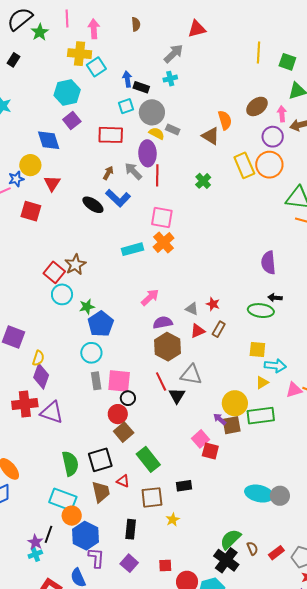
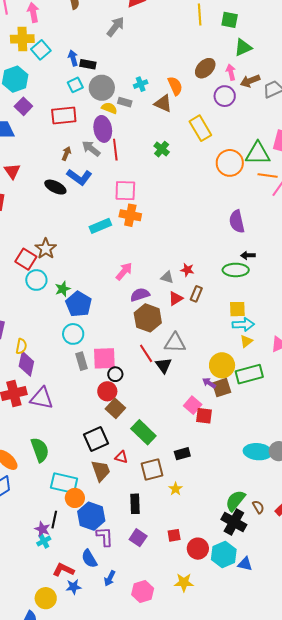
cyan cross: (170, 79) -> (141, 84), moved
orange circle: (269, 165) -> (230, 163), moved
orange cross: (164, 243) -> (130, 215), turned -30
cyan arrow: (275, 366) -> (243, 324), moved
green semicircle: (70, 464) -> (40, 450), moved

